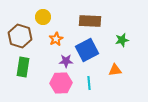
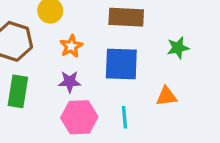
blue square: (87, 50) -> (121, 64), turned 30
purple star: (66, 61) -> (70, 82), moved

